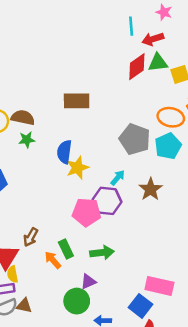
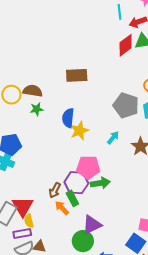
purple hexagon: (107, 201) -> (76, 183), moved
brown arrow: (31, 237) -> (55, 190), moved
green arrow: (102, 253) -> (100, 183), moved
purple triangle: (88, 282) -> (92, 225), size x1.5

